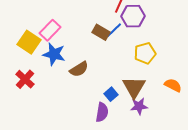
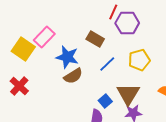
blue line: (114, 30) -> (107, 64), moved
blue star: (54, 54) -> (67, 57), moved

